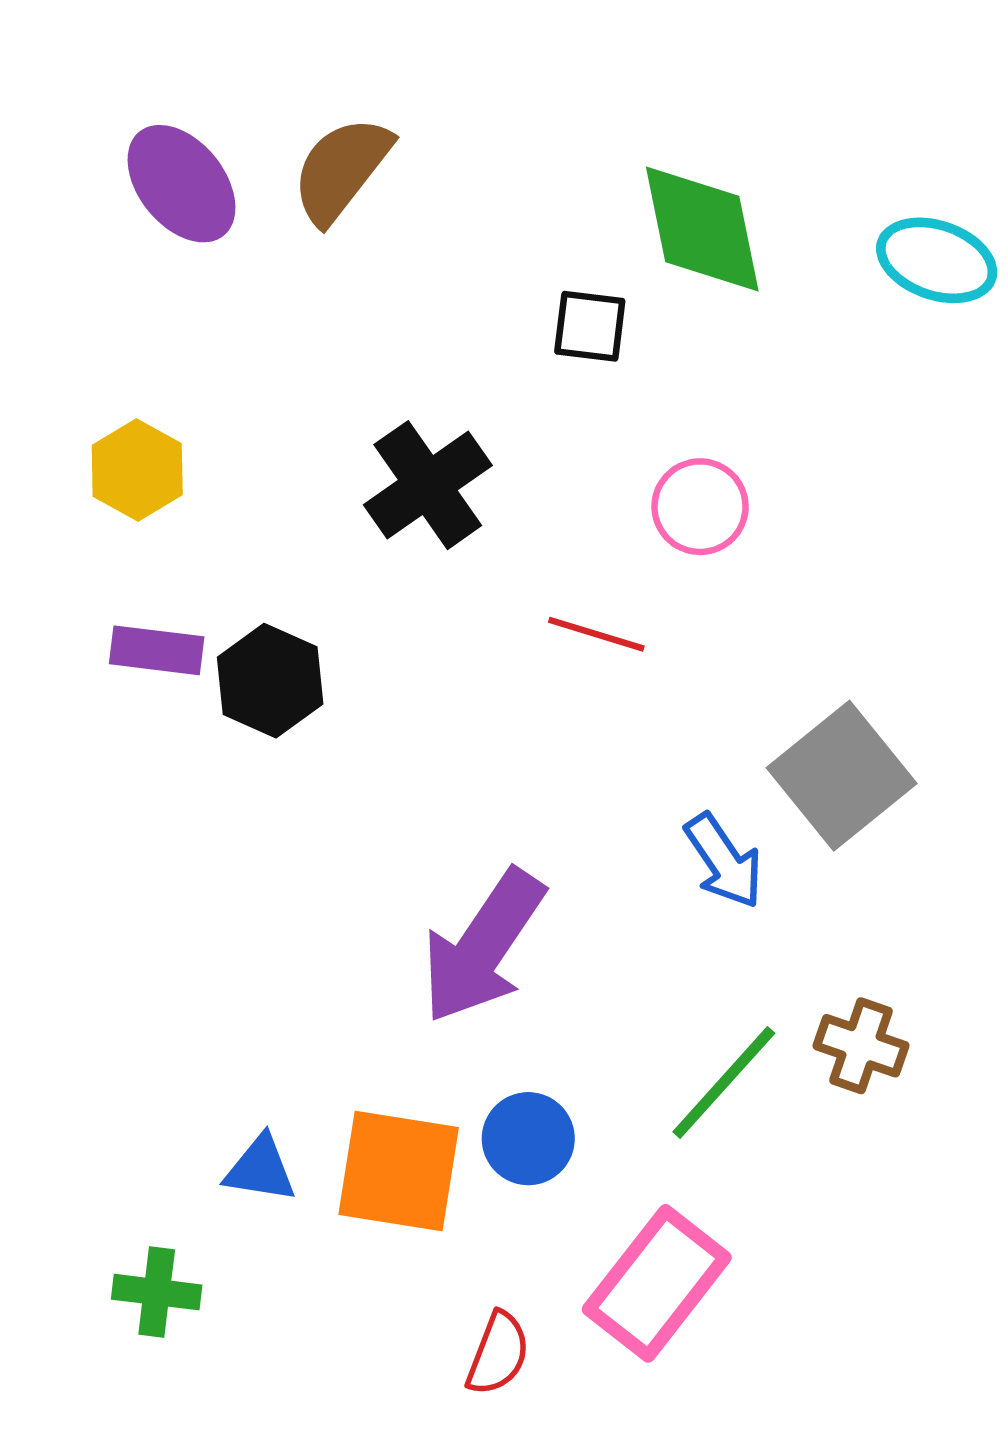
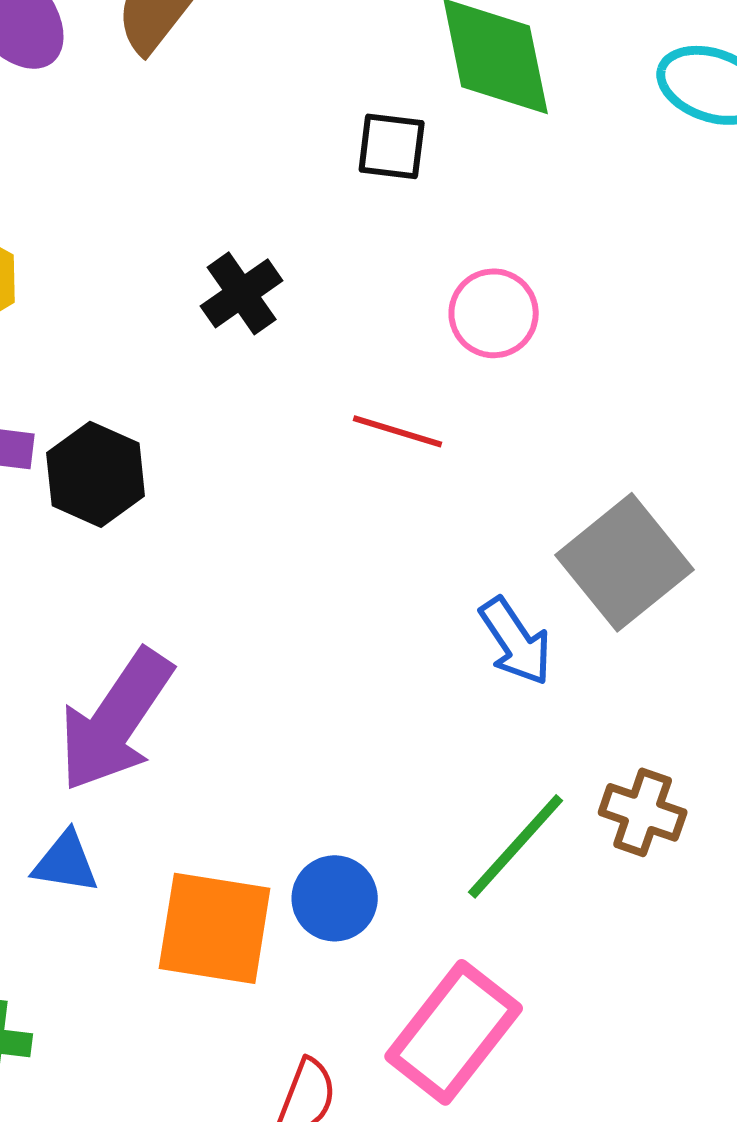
black cross: (428, 485) -> (242, 293), size x0.7
purple arrow: (483, 946) -> (116, 720), moved
blue triangle: (260, 1169) -> (66, 862), moved

